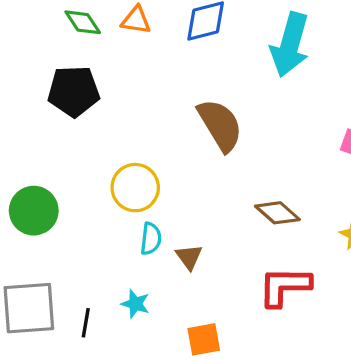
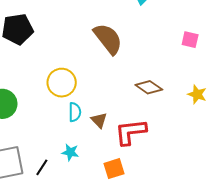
red L-shape: (285, 286) -> (131, 132), moved
black line: (86, 323) -> (42, 167), turned 30

